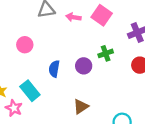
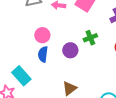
pink circle: (25, 45) -> (42, 35), moved

